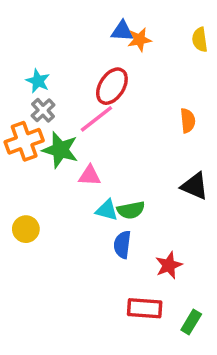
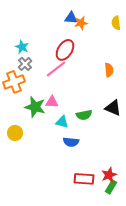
green star: (60, 150) -> (35, 107), moved
green semicircle: (131, 210) -> (84, 115), moved
blue semicircle: (122, 245) -> (71, 142), turned -91
red star: (169, 265) -> (109, 175), moved

